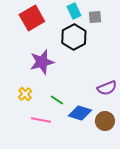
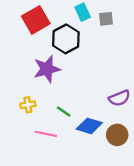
black hexagon: (74, 37) -> (66, 39), moved
yellow cross: (25, 94) -> (28, 105), turned 32

